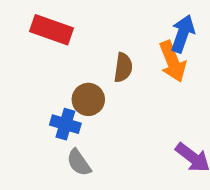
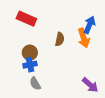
brown circle: (88, 99) -> (30, 53), moved
blue cross: (65, 124) -> (30, 65), turned -32

